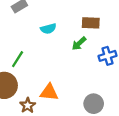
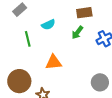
green line: (18, 59) -> (28, 39), moved, turned -35
orange triangle: (49, 92) -> (53, 62), moved

